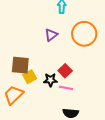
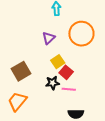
brown square: (20, 65) -> (21, 71), turned -30
yellow square: (30, 77) -> (58, 62), moved

